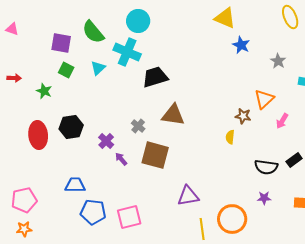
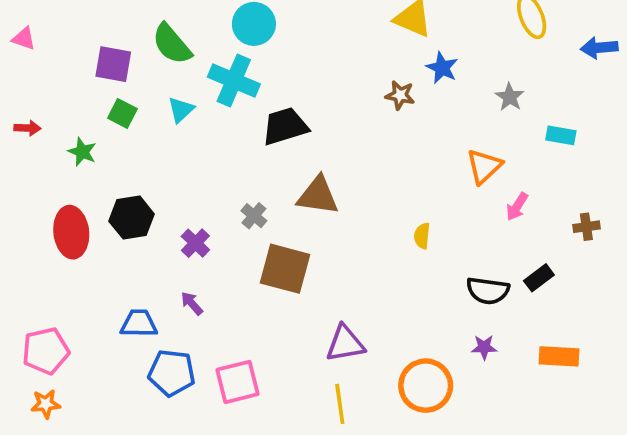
brown star: (243, 116) -> (400, 95), moved
purple arrow: (121, 159) -> (192, 303), moved
yellow line: (202, 229) -> (340, 404), moved

